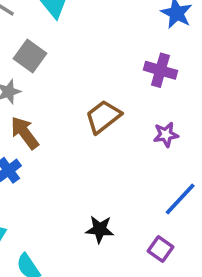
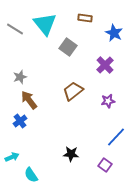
gray square: (30, 56) -> (68, 47), moved
purple cross: (160, 70) -> (105, 65), turned 30

